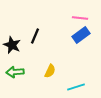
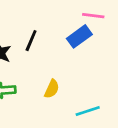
blue rectangle: (81, 35) -> (79, 36), moved

